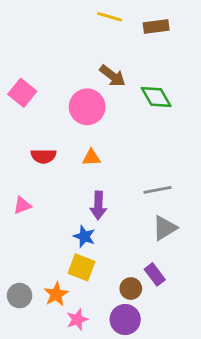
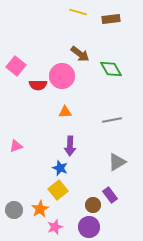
red semicircle: (43, 156) -> (38, 85), moved
gray line: (158, 190) -> (112, 120), moved
yellow square: (81, 267) -> (58, 190), turned 30

